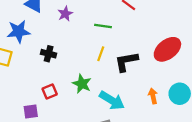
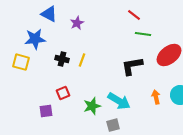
green line: (103, 26) -> (143, 34), moved
yellow line: (101, 54) -> (82, 60), moved
green star: (82, 84) -> (92, 106), moved, turned 30

